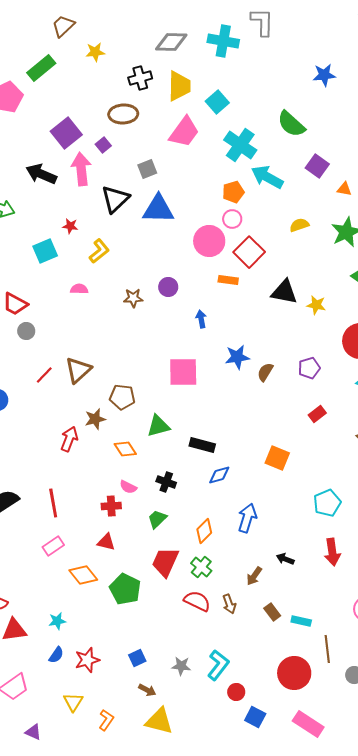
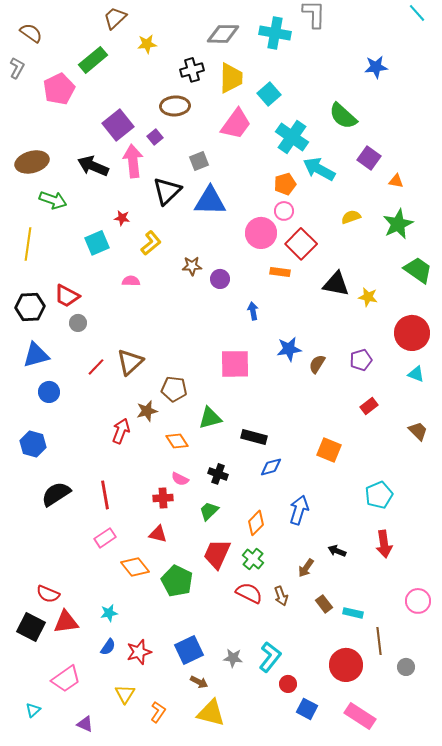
brown star: (133, 298) -> (192, 266), moved
blue square: (137, 658) -> (189, 650), size x1.6

